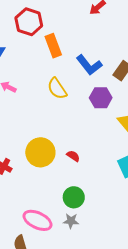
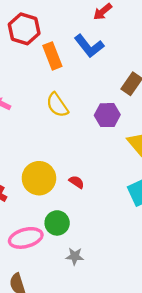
blue L-shape: (89, 65) -> (89, 46), moved
green circle: (74, 197) -> (57, 223), moved
pink ellipse: (38, 220) -> (26, 238), moved, turned -40

